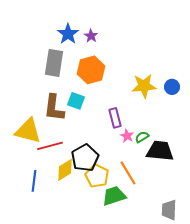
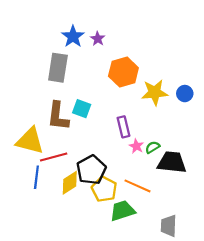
orange hexagon: (91, 70) -> (123, 72), moved
orange line: (128, 173) -> (137, 186), turned -35
blue line: (34, 181) -> (36, 177), moved
gray trapezoid: (169, 210) -> (169, 226), moved

